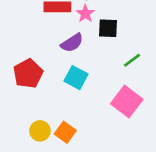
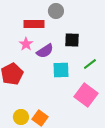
pink star: (85, 14) -> (26, 44), moved
cyan square: (76, 78) -> (61, 70), moved, turned -30

